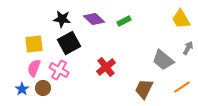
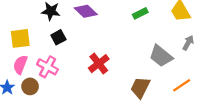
green rectangle: (124, 21) -> (140, 13), moved
black square: (69, 43) -> (58, 37), size x0.6

